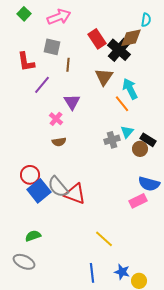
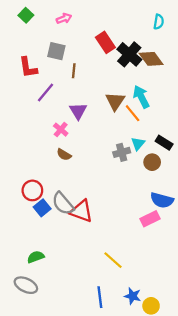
pink arrow: (59, 17) -> (64, 18), size x0.6
brown diamond: (131, 38) -> (151, 59), moved, turned 65
brown triangle: (104, 77) -> (115, 101), moved
black rectangle: (148, 140) -> (164, 143), moved
brown semicircle: (59, 142) -> (64, 155), turned 40
blue square: (39, 191) -> (42, 208), size x0.7

